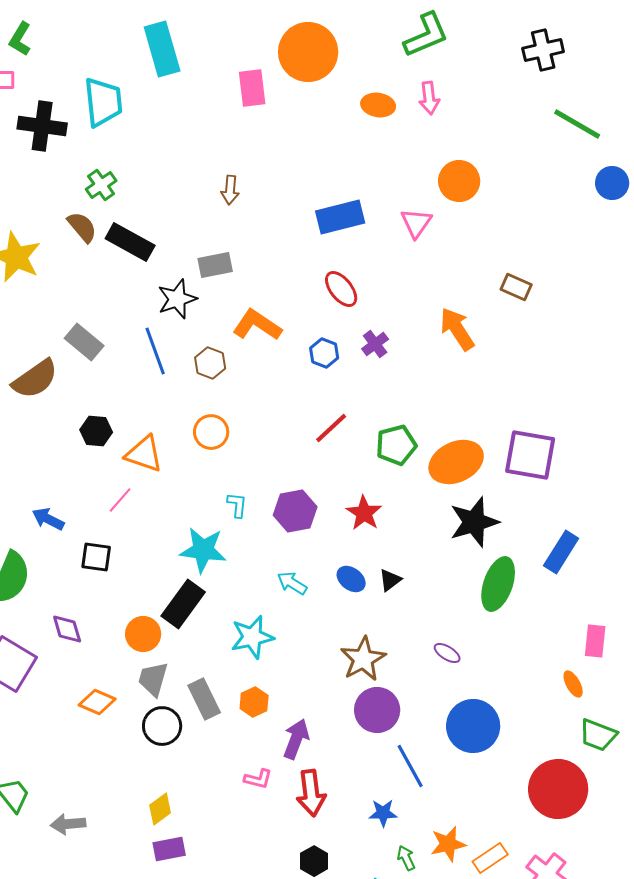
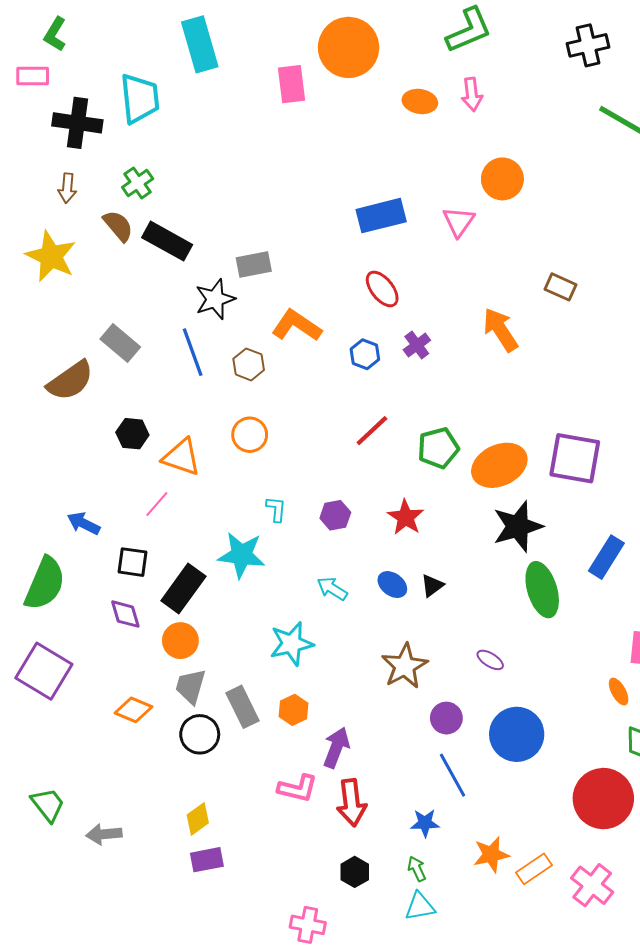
brown arrow: (230, 190) -> (67, 188), moved
purple hexagon: (295, 511) -> (335, 515), size x0.7
green ellipse: (498, 584) -> (542, 590), turned -36
black rectangle: (183, 604) -> (183, 589), moved
purple diamond: (67, 629) -> (125, 614), moved
purple circle: (377, 710) -> (446, 718), moved, size x0.7
pink L-shape: (258, 779) -> (298, 788), size x1.4
green arrow: (406, 858) -> (417, 869), moved

